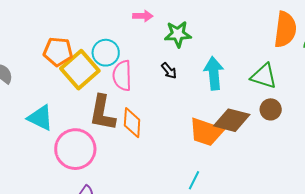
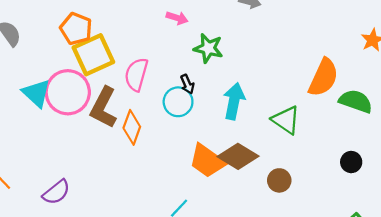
cyan circle: (106, 53) -> (178, 102), moved
brown circle: (271, 109) -> (279, 180), moved
pink circle: (75, 149) -> (68, 92), moved

